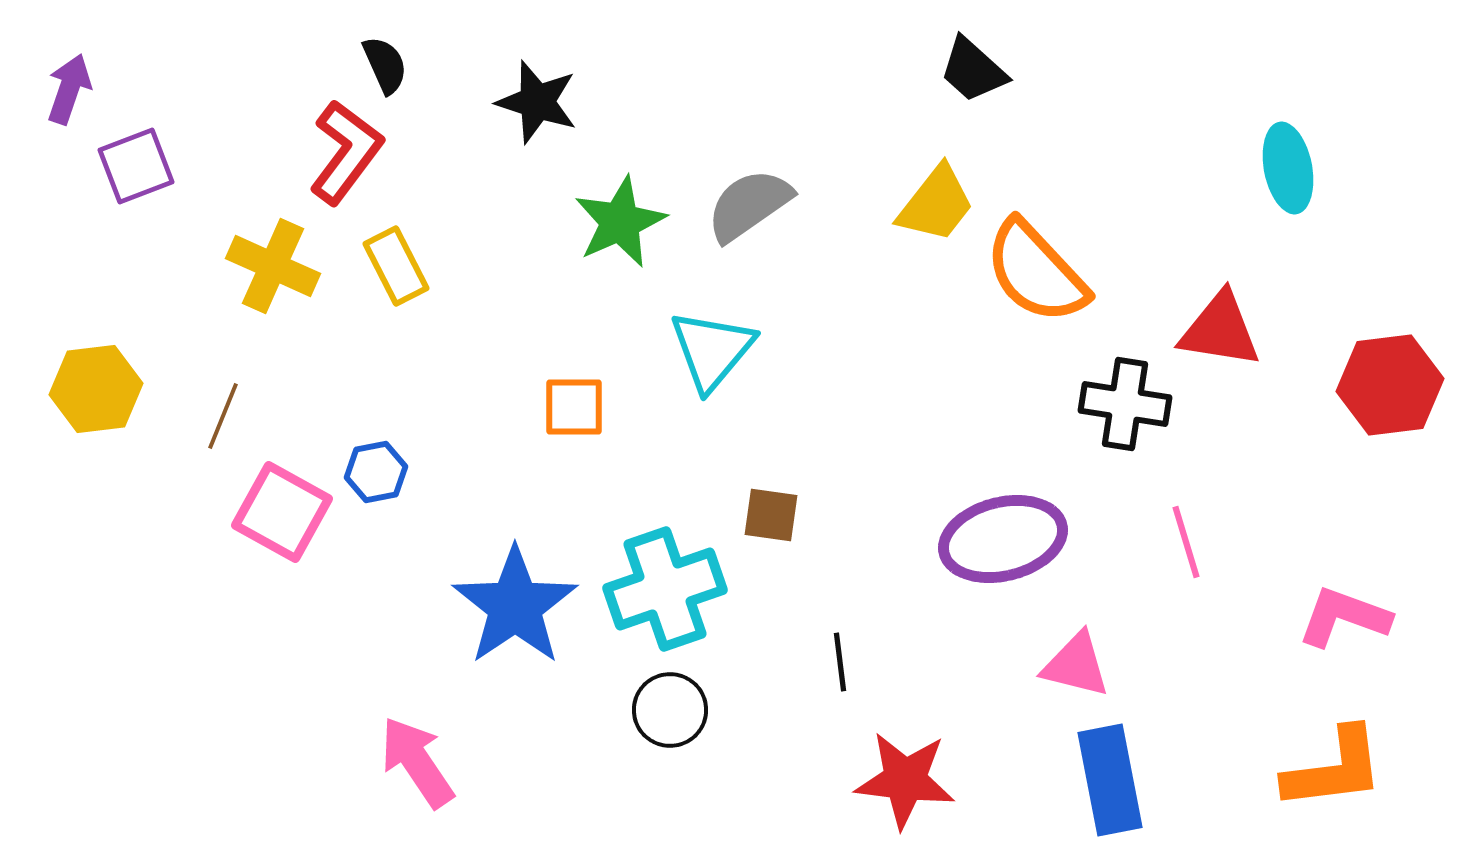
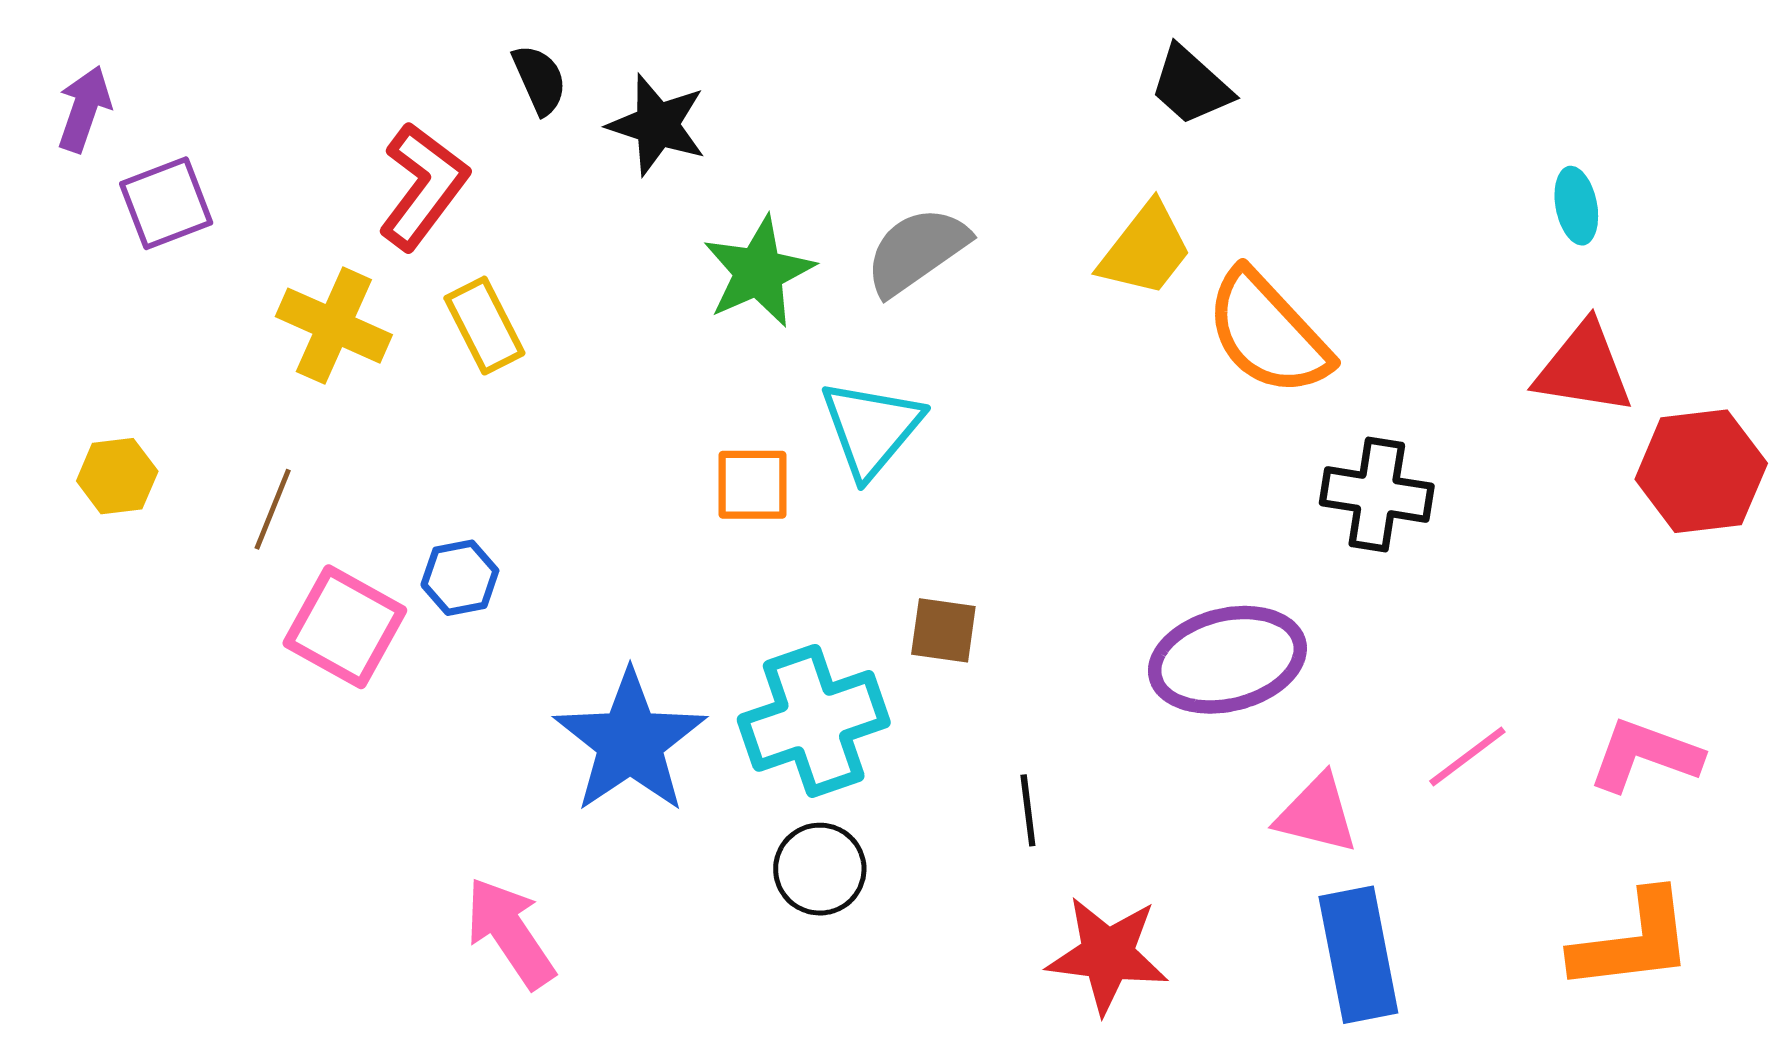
black semicircle: (385, 65) -> (540, 80), moved
cyan ellipse: (1288, 168) -> (1576, 206), size x0.7
red triangle: (1220, 330) -> (1584, 368), moved
yellow hexagon: (96, 389) -> (117, 476), size x0.7
orange square: (574, 407) -> (753, 485), moved
pink line: (1186, 542) -> (1467, 756), moved, turned 70

